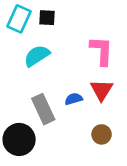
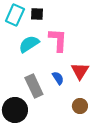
pink L-shape: (102, 51) -> (58, 40), moved
blue semicircle: (74, 99) -> (58, 78), turned 72

